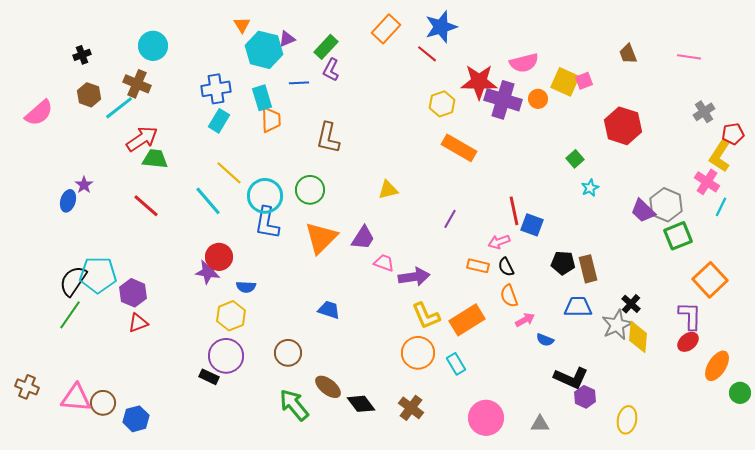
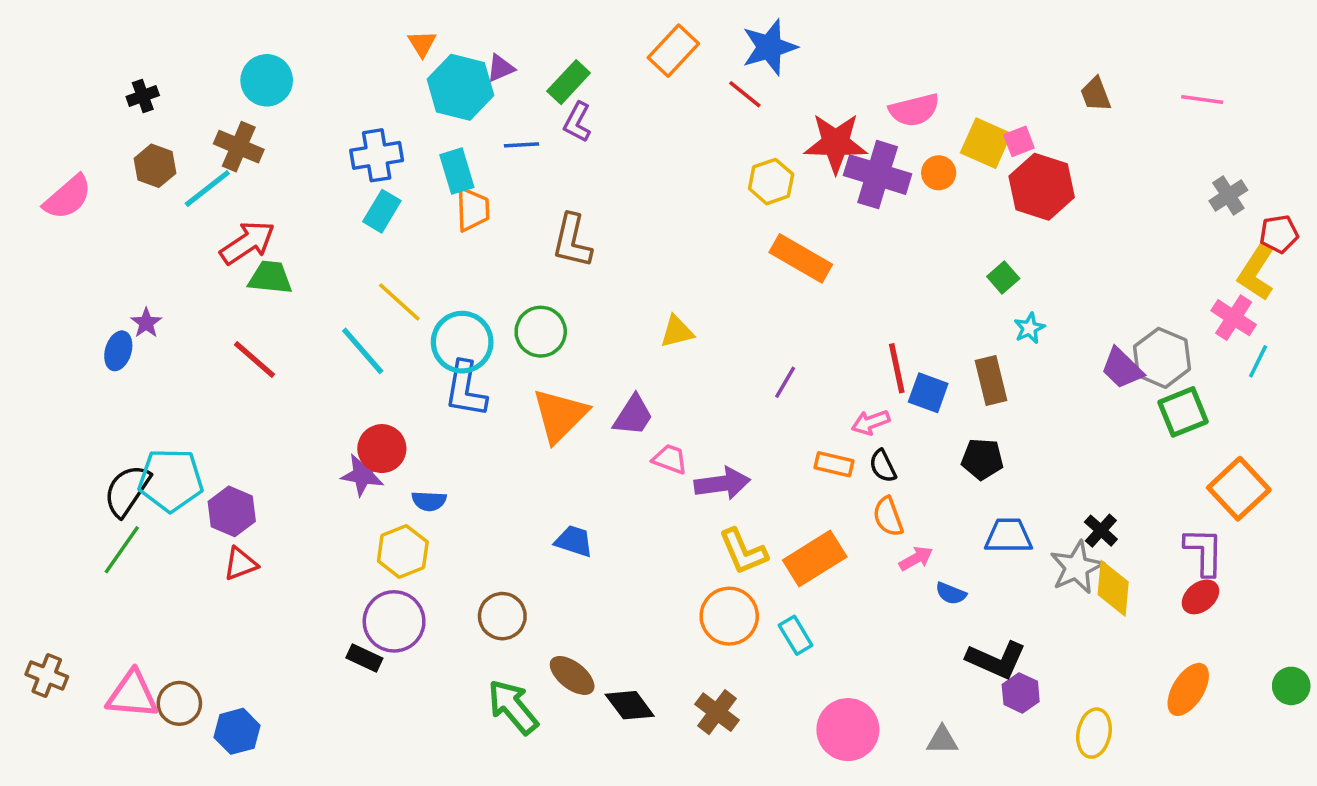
red hexagon: (623, 126) -> (1042, 187), moved
brown rectangle: (588, 269) -> (991, 381), moved
orange ellipse: (717, 366) -> (1188, 689), moved

